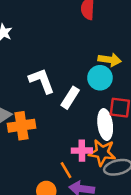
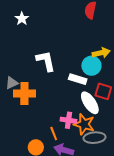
yellow arrow: (110, 60) -> (101, 53), turned -30
white rectangle: (70, 98) -> (78, 79), moved, turned 66
white ellipse: (105, 125) -> (90, 103), turned -35

